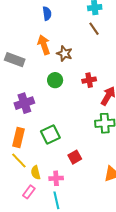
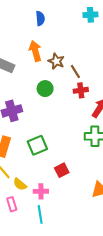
brown line: (94, 29) -> (75, 72), moved
yellow semicircle: (36, 173) -> (20, 184), turned -40
pink rectangle: (29, 192) -> (12, 204), turned -56

